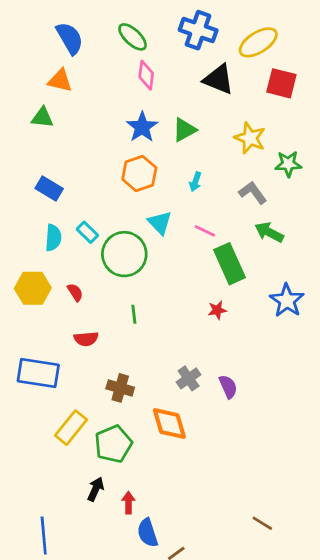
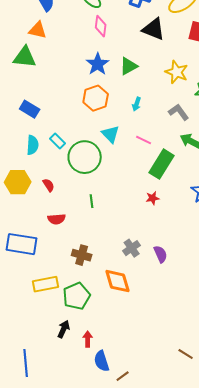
green triangle: (42, 117) -> (25, 57), size x1.4
green rectangle: (230, 264) -> (162, 164), turned 56
yellow rectangle: (71, 428) -> (46, 284), turned 40

